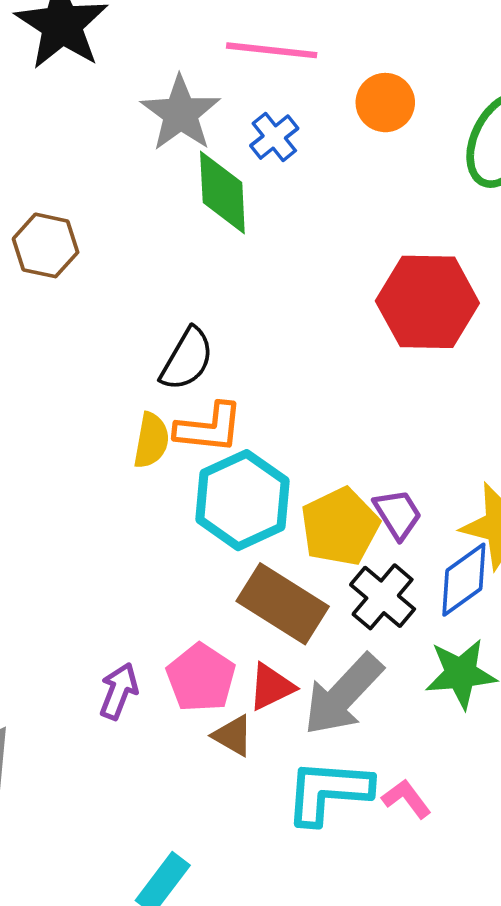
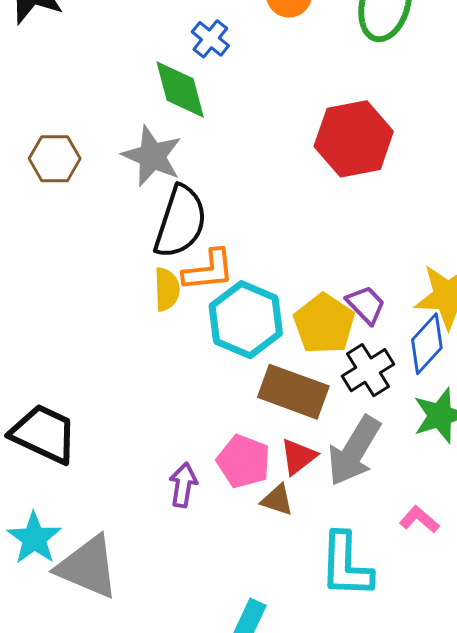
gray star: (180, 113) -> (152, 156), moved
black semicircle: (187, 359) -> (181, 222), size x1.4
black cross: (383, 597) -> (368, 370), turned 30
cyan L-shape: (328, 792) -> (346, 565), moved, turned -80

